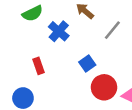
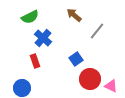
blue cross: (59, 31) -> (43, 38), moved

